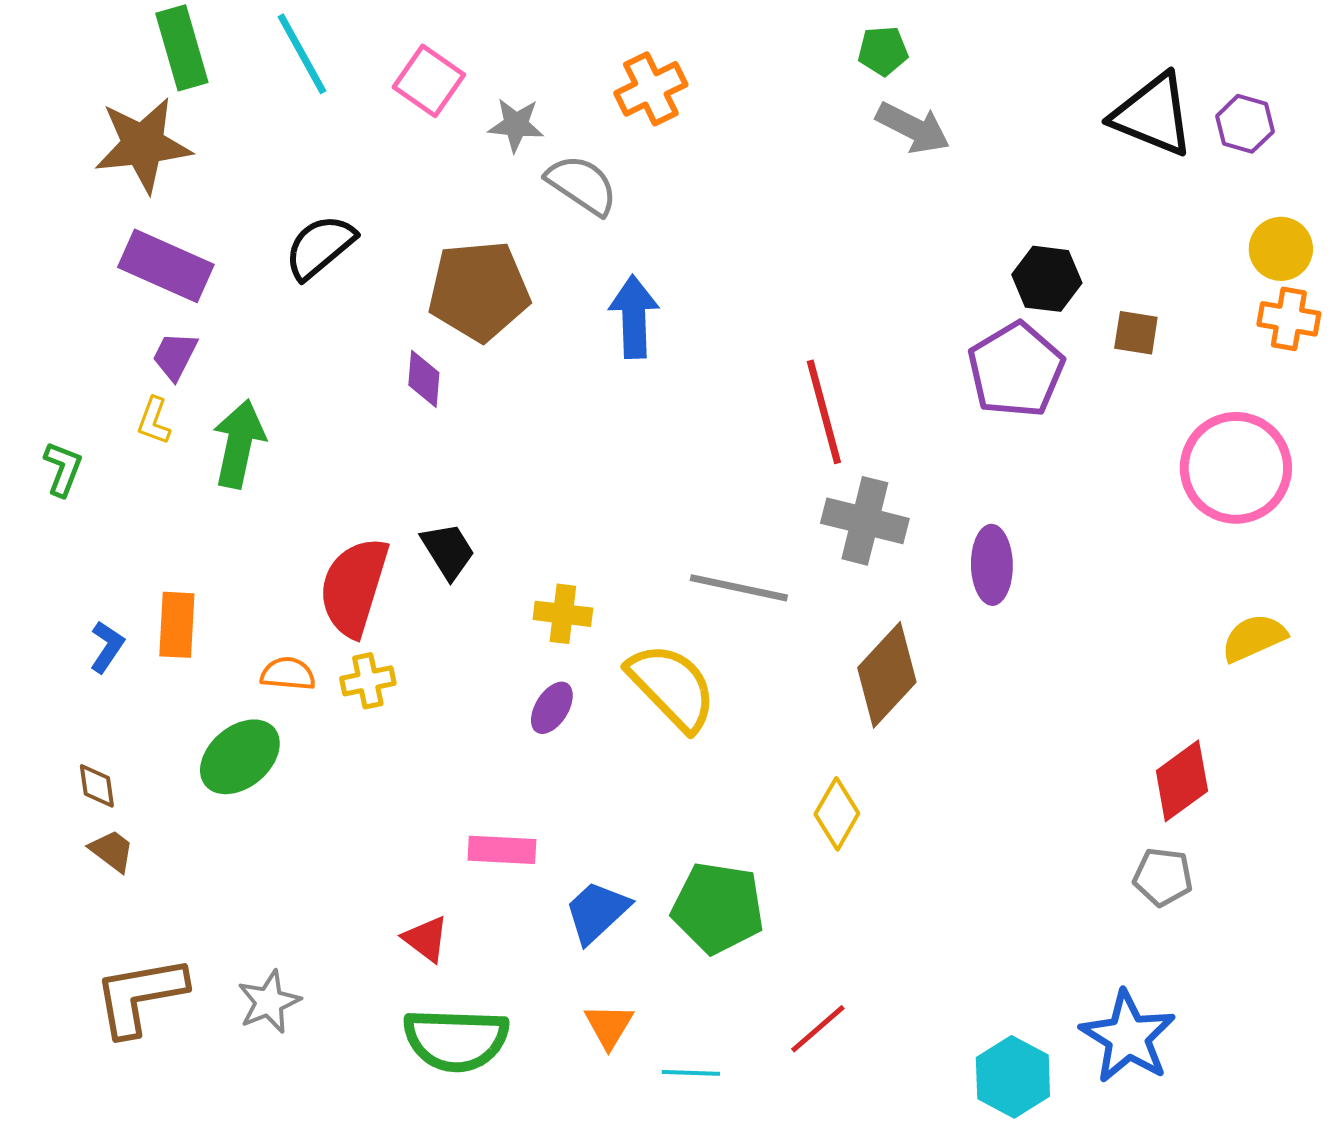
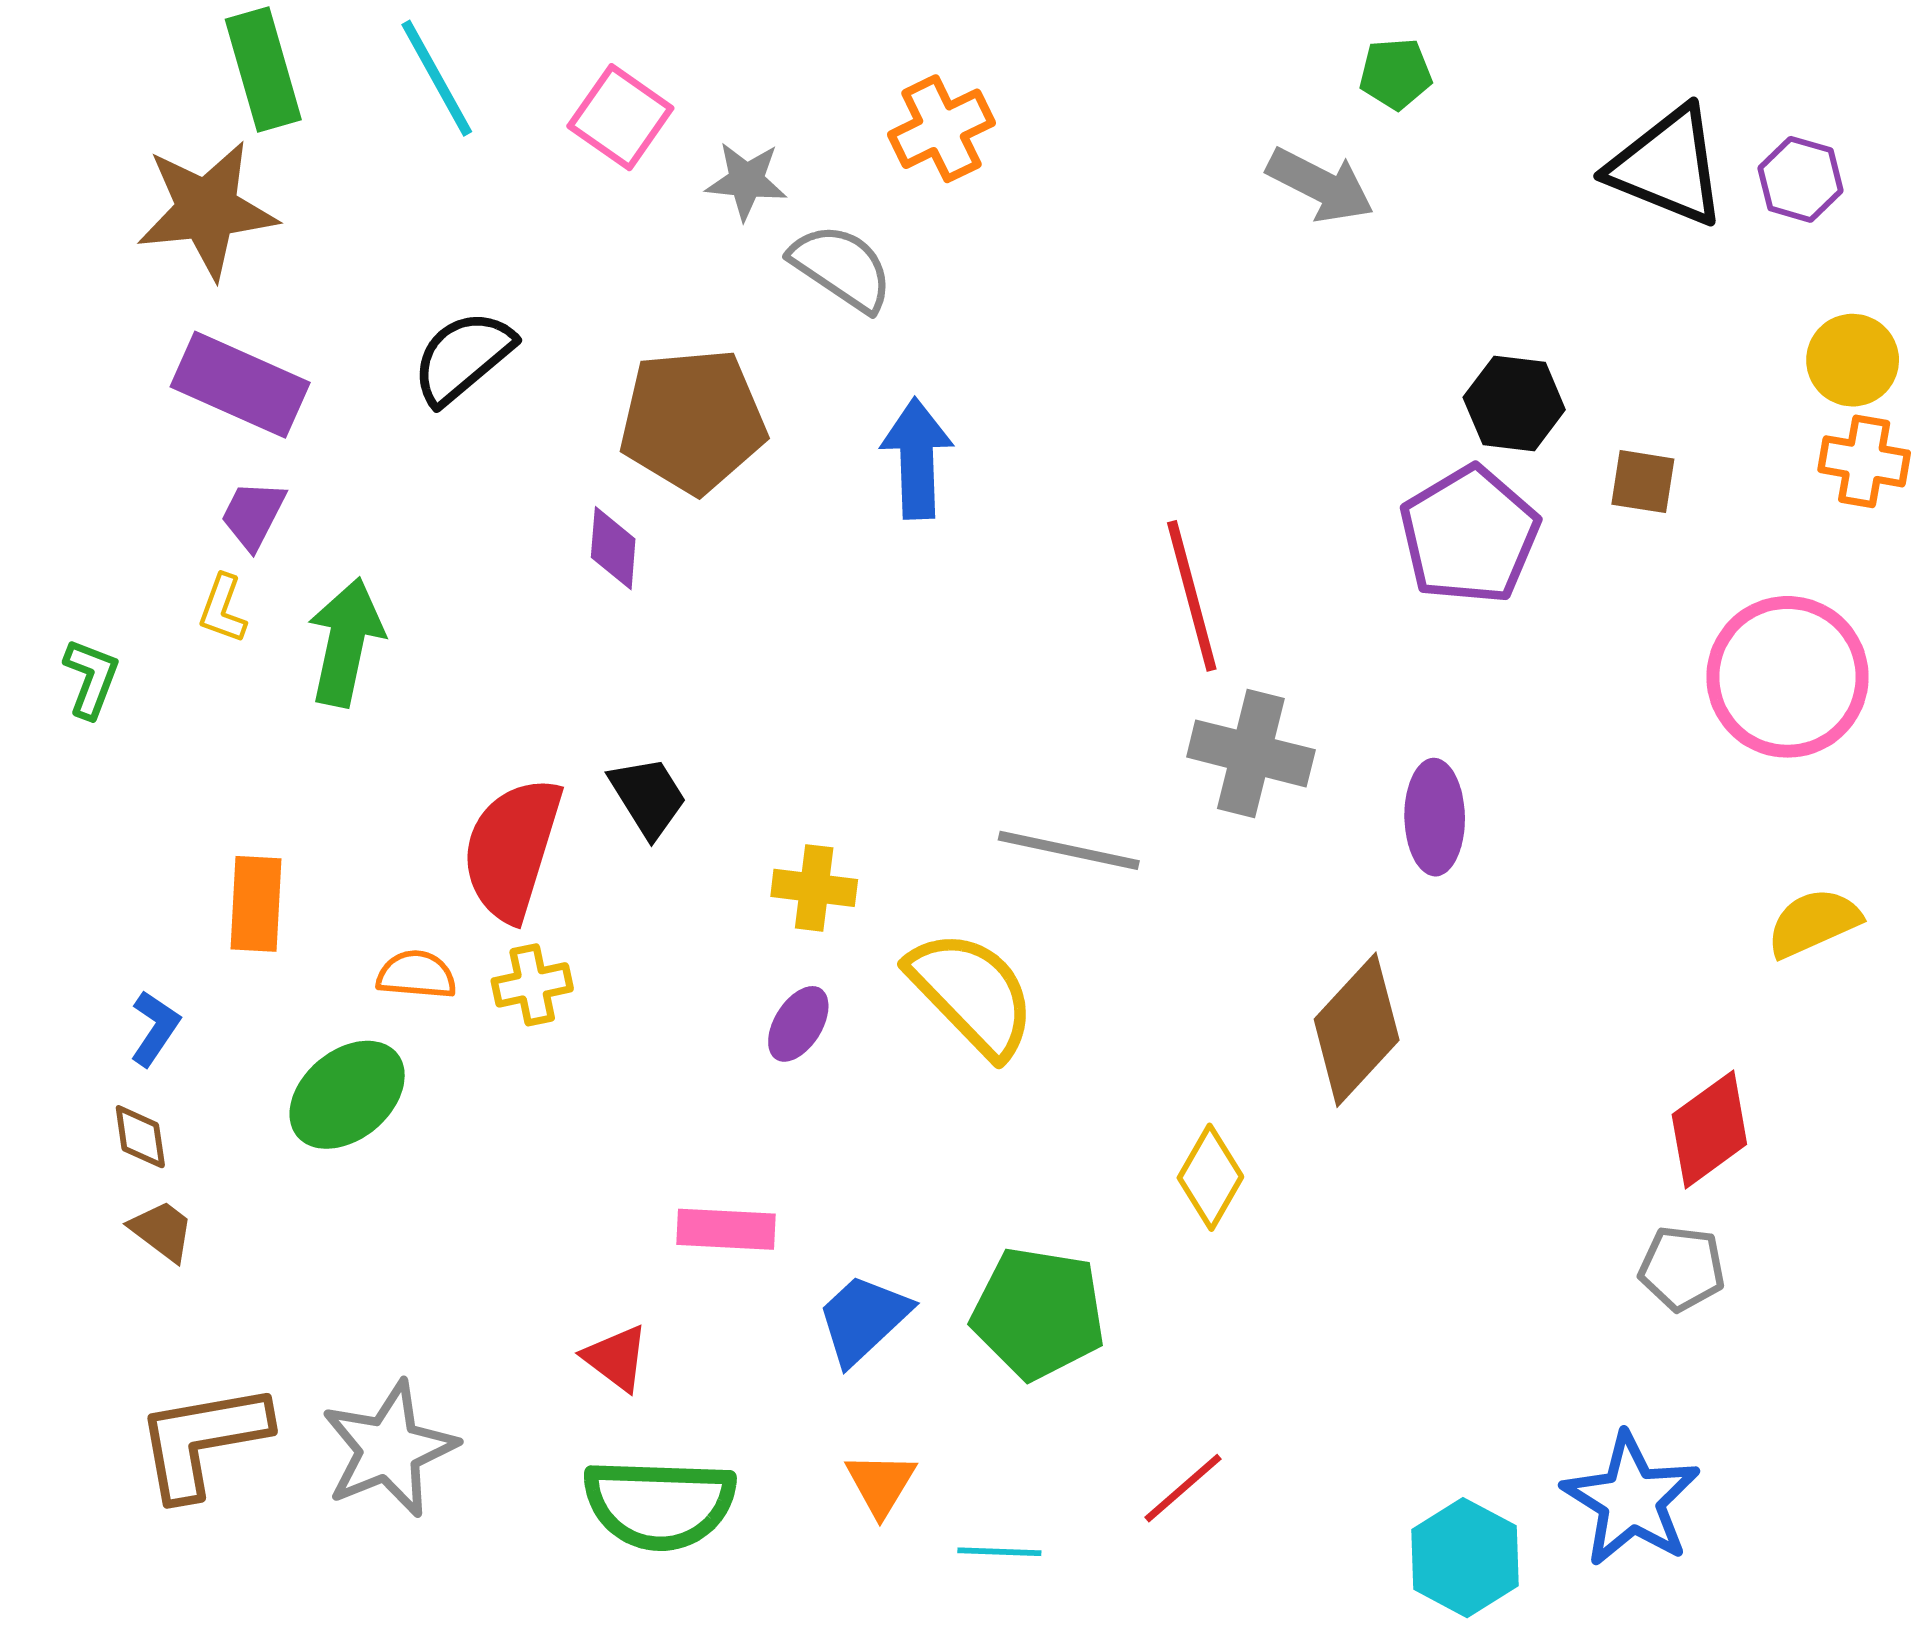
green pentagon: (883, 51) -> (1396, 74), moved
blue L-shape: (107, 647) -> (155, 1028), moved
brown diamond: (887, 675) -> (1357, 1030), moved
gray star: (269, 1002) -> (389, 1449), size x1.5

